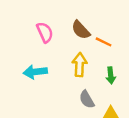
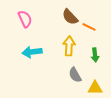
pink semicircle: (45, 32) -> (25, 19), moved

